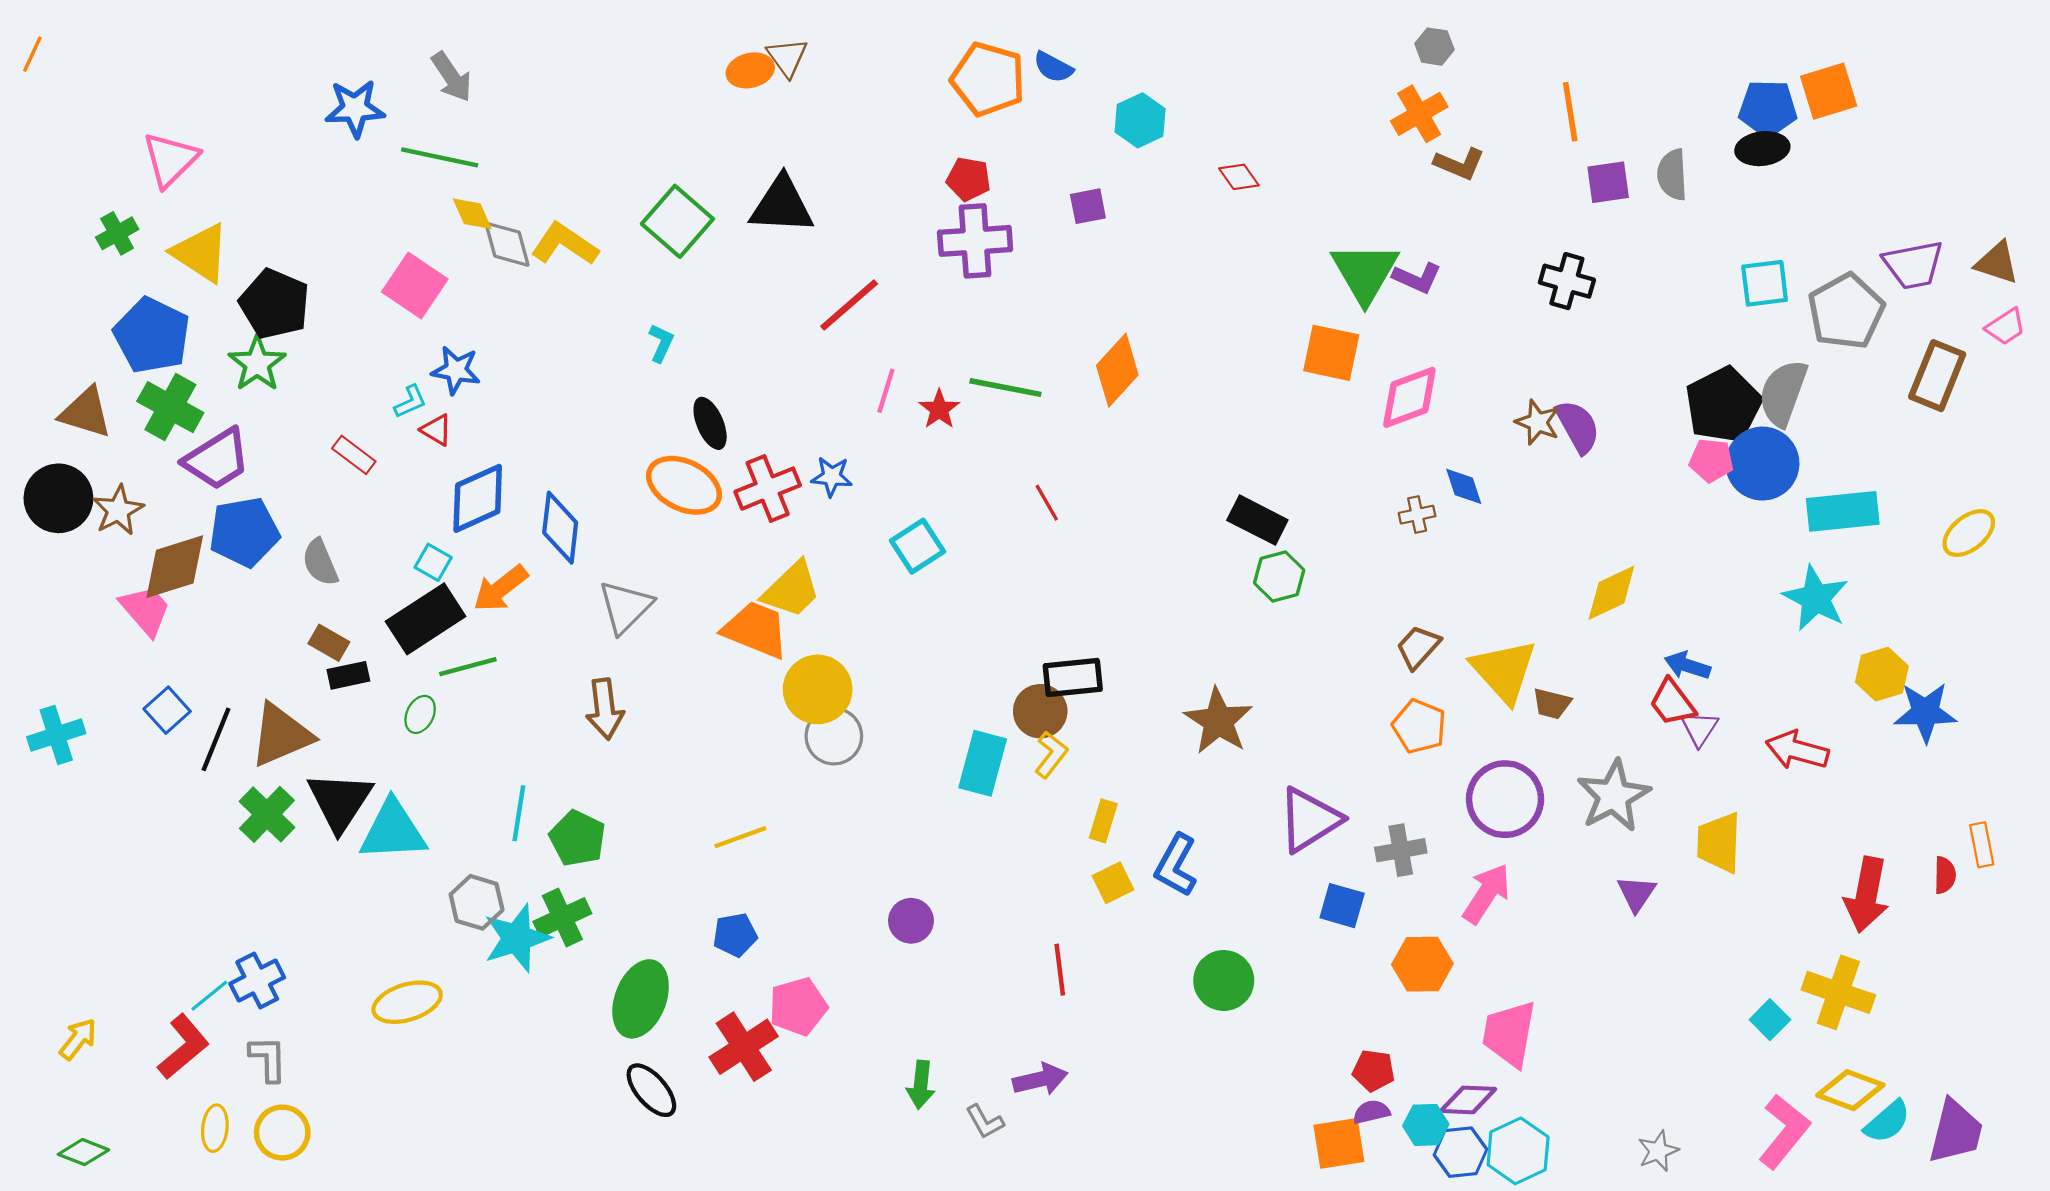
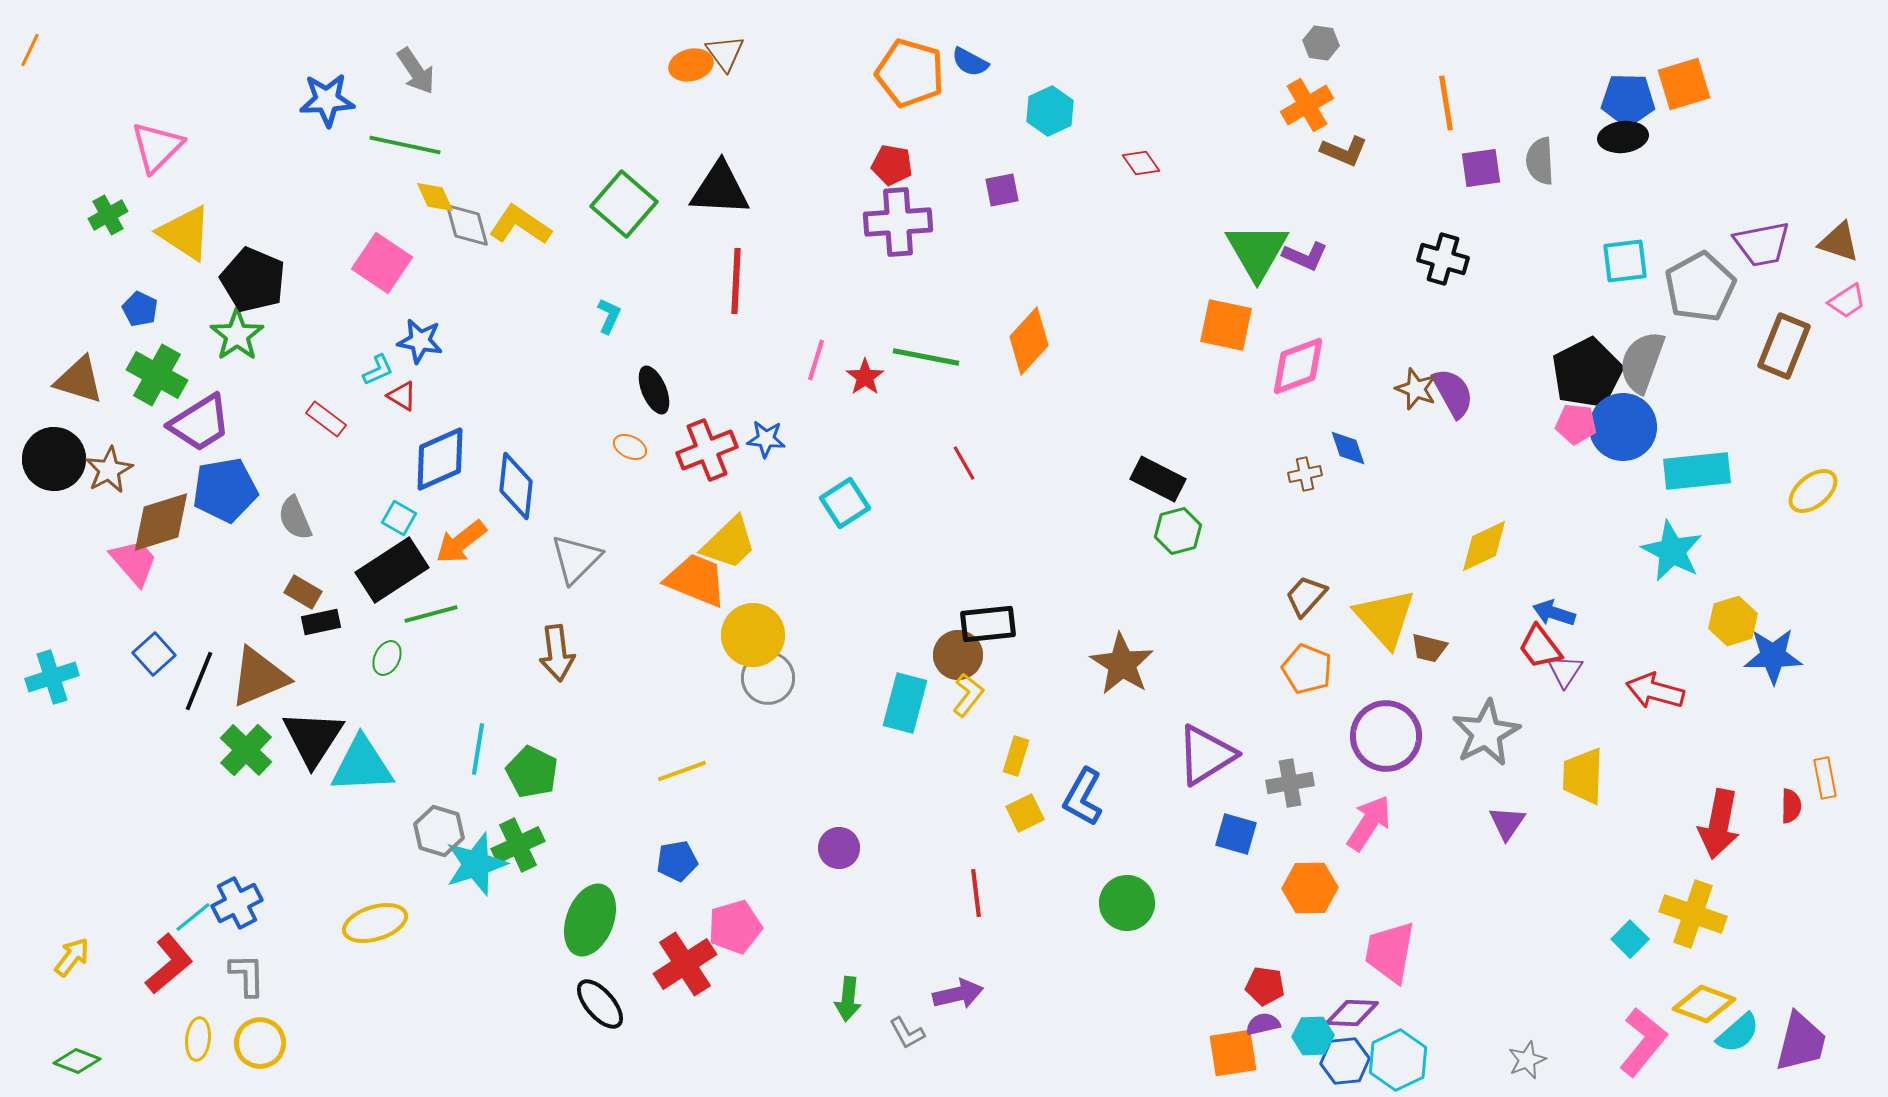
red line: (849, 305) -> (736, 281), moved, turned -46
blue pentagon: (152, 335) -> (140, 309), size x0.5
orange ellipse: (684, 485) -> (630, 447), size x0.5

